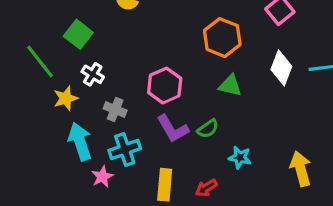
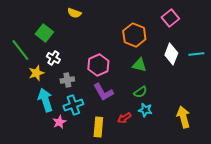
gray cross: (115, 110) -> (67, 80), turned -32
green semicircle: (208, 129) -> (140, 92), moved
red arrow: (206, 188) -> (124, 118), moved

